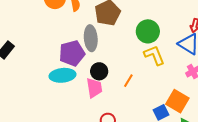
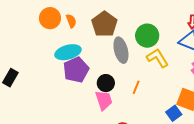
gray ellipse: (91, 38) -> (121, 50), moved
cyan ellipse: (62, 75) -> (68, 52), moved

